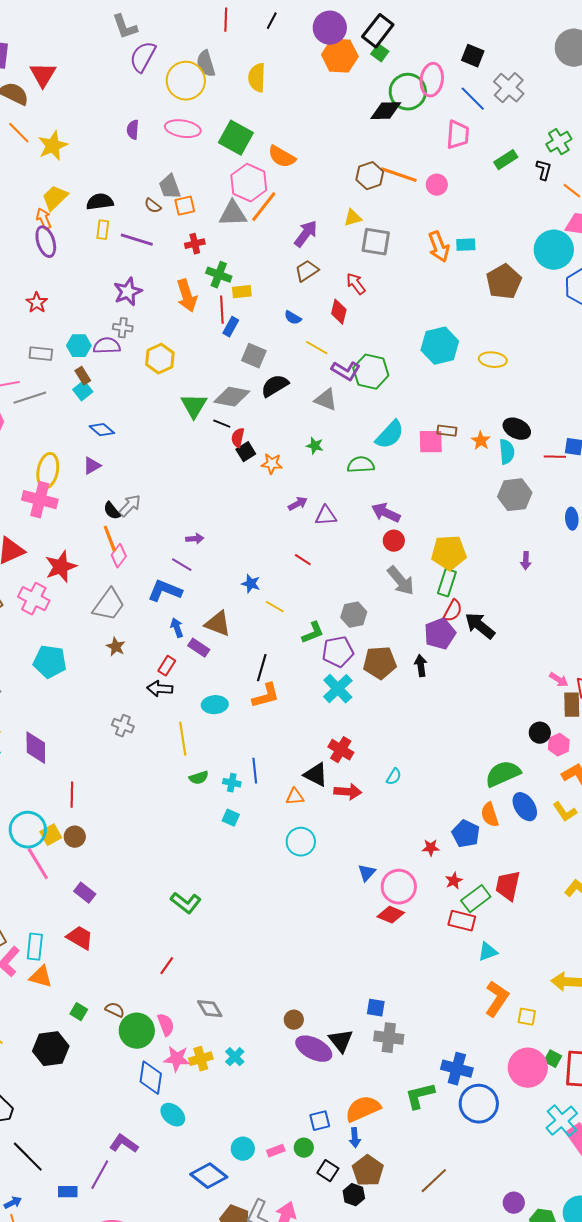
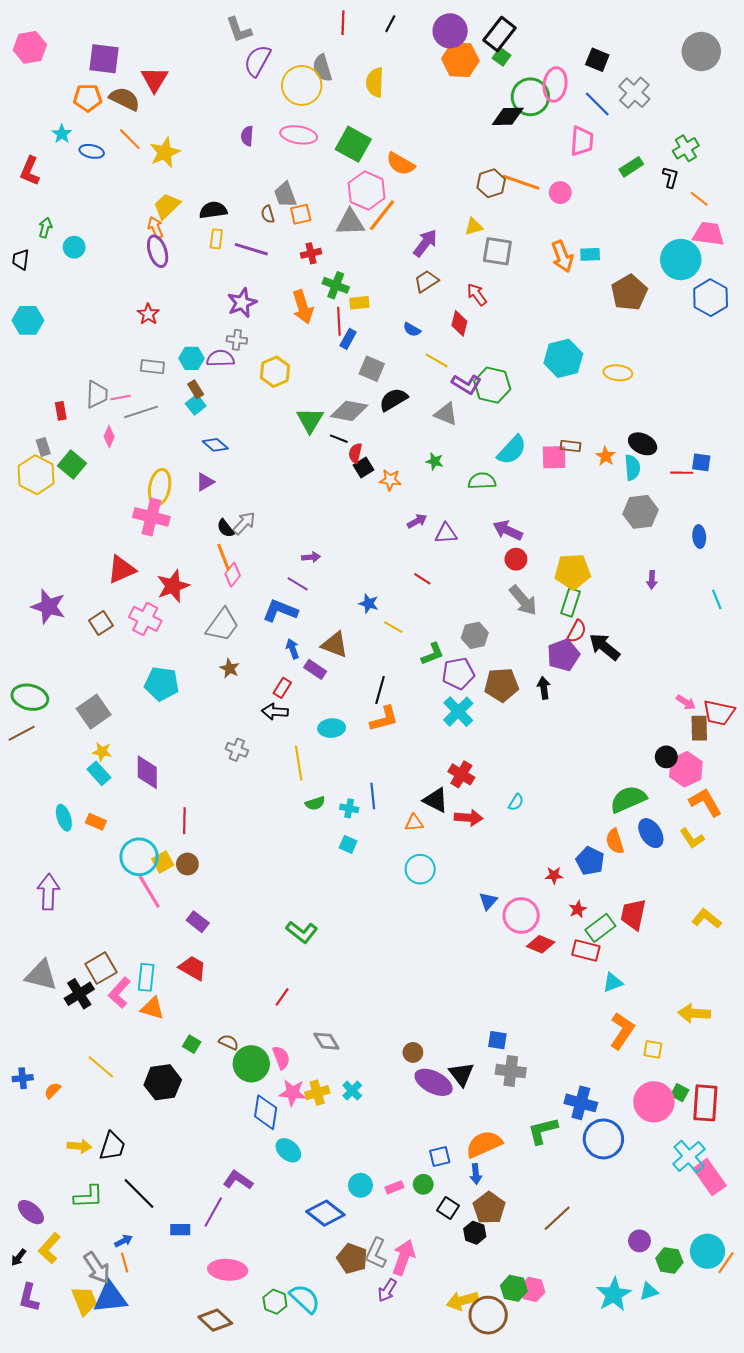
brown semicircle: (153, 206) -> (268, 214), turned 36
pink hexagon: (559, 745) -> (686, 769), size x1.5
red diamond: (391, 915) -> (541, 944), moved

